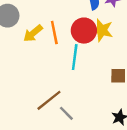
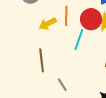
yellow arrow: (33, 33) -> (48, 24), moved
brown line: (49, 100) -> (42, 60), moved, turned -70

